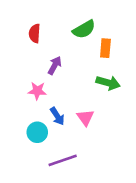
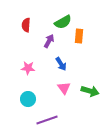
purple arrow: (55, 65) -> (49, 41), moved
green arrow: (108, 83) -> (90, 91), moved
blue arrow: (57, 116) -> (61, 64), moved

